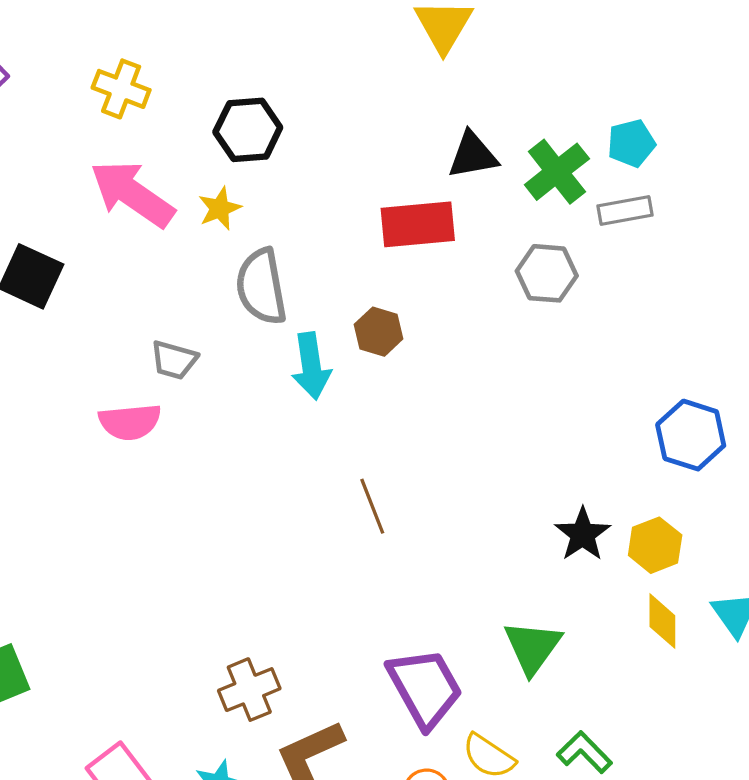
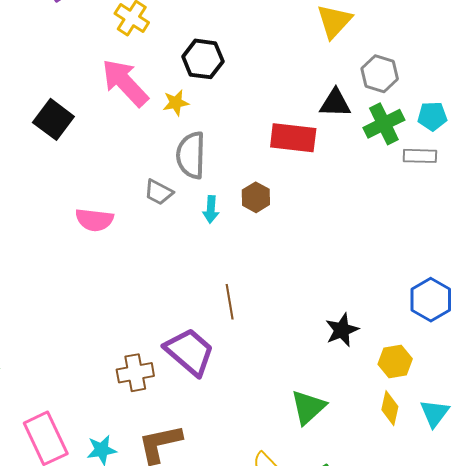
gray hexagon: (547, 273) -> (380, 74), moved
gray trapezoid: (174, 360) -> (159, 192), moved
cyan arrow: (311, 366) -> (211, 209), size x0.7
black star: (583, 534) -> (342, 330), moved
purple trapezoid: (425, 688) -> (190, 352), moved, turned -32
brown cross: (249, 690) -> (135, 373), moved

